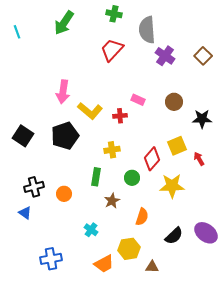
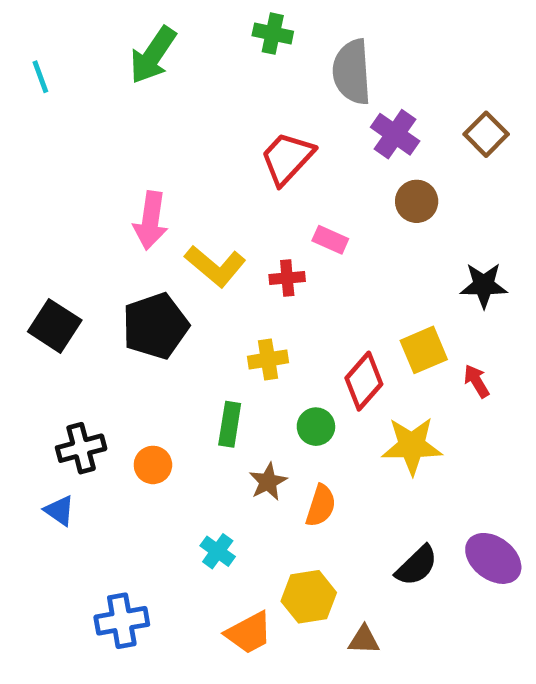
red trapezoid: (112, 50) -> (287, 158), moved
brown circle: (174, 102) -> (417, 201), moved
orange semicircle: (142, 217) -> (321, 506), moved

